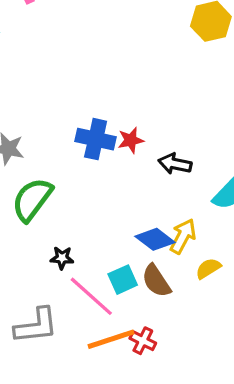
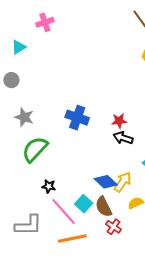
red star: (131, 140) -> (119, 121), moved
cyan square: (123, 280) -> (84, 204), turned -30
red cross: (143, 341) -> (113, 227), moved

